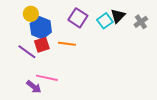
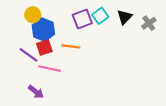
purple square: (78, 18) -> (82, 19), turned 36
cyan square: (105, 21) -> (100, 16), moved
pink line: (47, 78) -> (50, 69), moved

